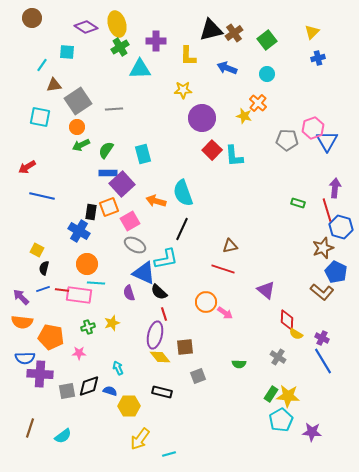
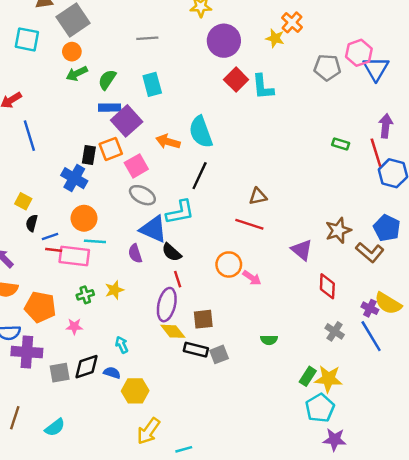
gray line: (114, 109) -> (147, 38), moved
blue line: (42, 196) -> (29, 136), turned 60
brown star: (323, 248) -> (338, 230), moved
blue line: (43, 289) -> (50, 236), moved
yellow semicircle: (296, 334) -> (388, 303), moved, size x1.6
gray cross: (278, 357) -> (335, 331), moved
black rectangle: (162, 392) -> (196, 350), moved
purple star: (312, 432) -> (335, 440), moved

